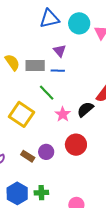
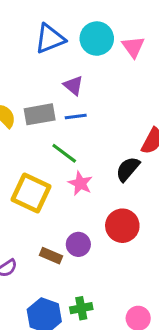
pink star: (63, 114) -> (80, 183), moved

